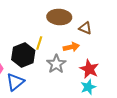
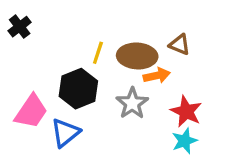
brown ellipse: (59, 17) -> (137, 56), moved
yellow line: (39, 43) -> (98, 53), moved

